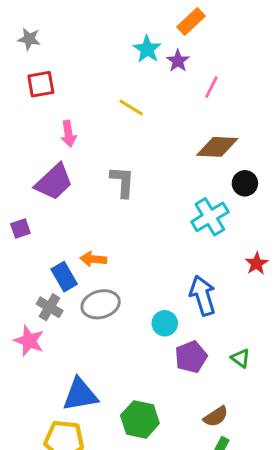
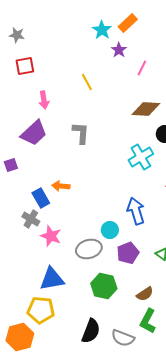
cyan star: (147, 49) -> (102, 30), moved
yellow line: (131, 108) -> (87, 82), turned 30
gray ellipse: (101, 304) -> (89, 249), moved
pink star: (29, 341) -> (51, 236), moved
green hexagon: (140, 419) -> (104, 286), moved

